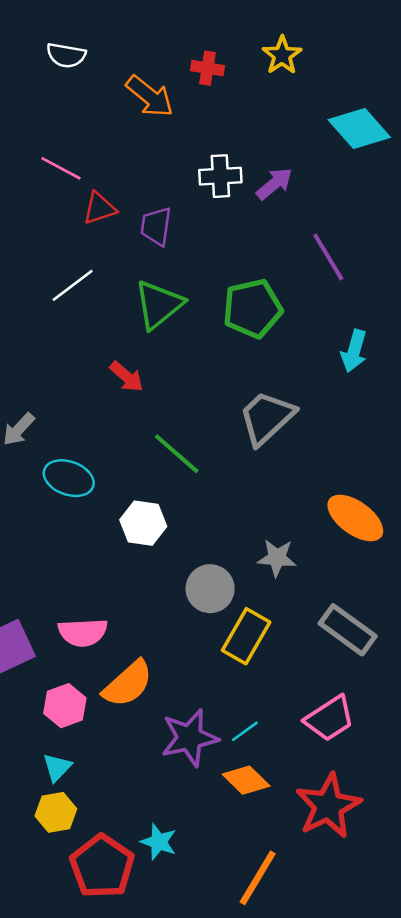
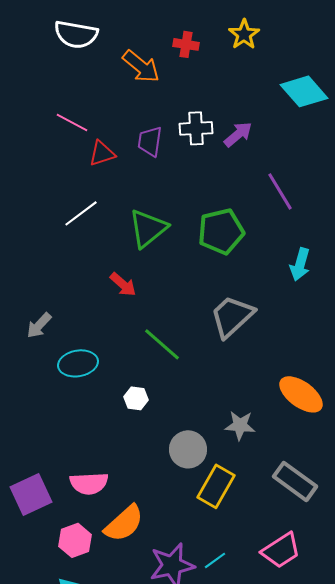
white semicircle: (66, 55) -> (76, 34), size x1.4
purple trapezoid: (156, 226) -> (150, 141), moved
cyan ellipse: (69, 478) -> (78, 363), turned -30
white hexagon: (143, 523) -> (136, 398), size x0.7

